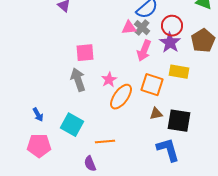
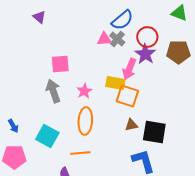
brown pentagon: (203, 41) -> (178, 52), turned 30
pink arrow: (144, 51) -> (129, 69), moved
yellow rectangle: (179, 72) -> (115, 83), moved
orange ellipse: (121, 97) -> (85, 121), moved, turned -32

